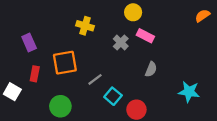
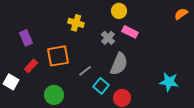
gray semicircle: (151, 69) -> (119, 64), moved, size x1.6
red rectangle: (35, 74) -> (31, 66), turned 32

